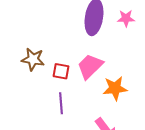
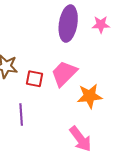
purple line: (61, 103) -> (21, 114), moved

